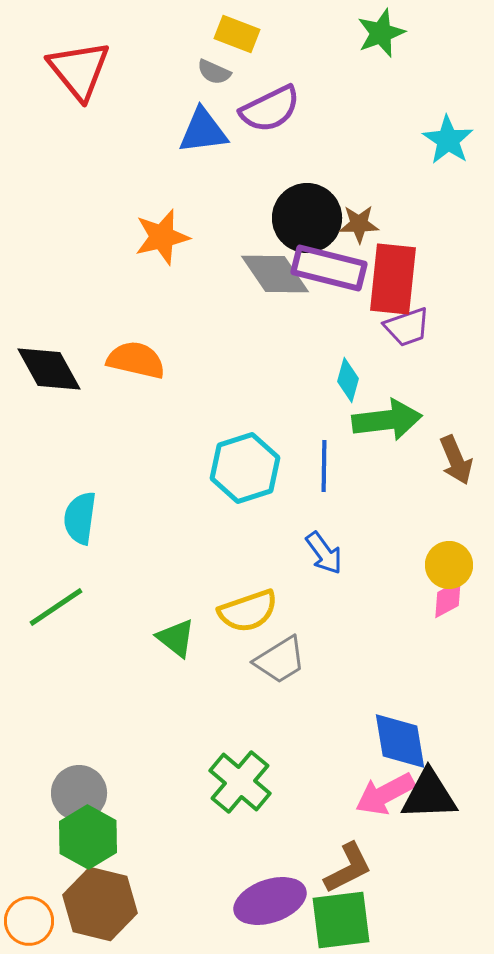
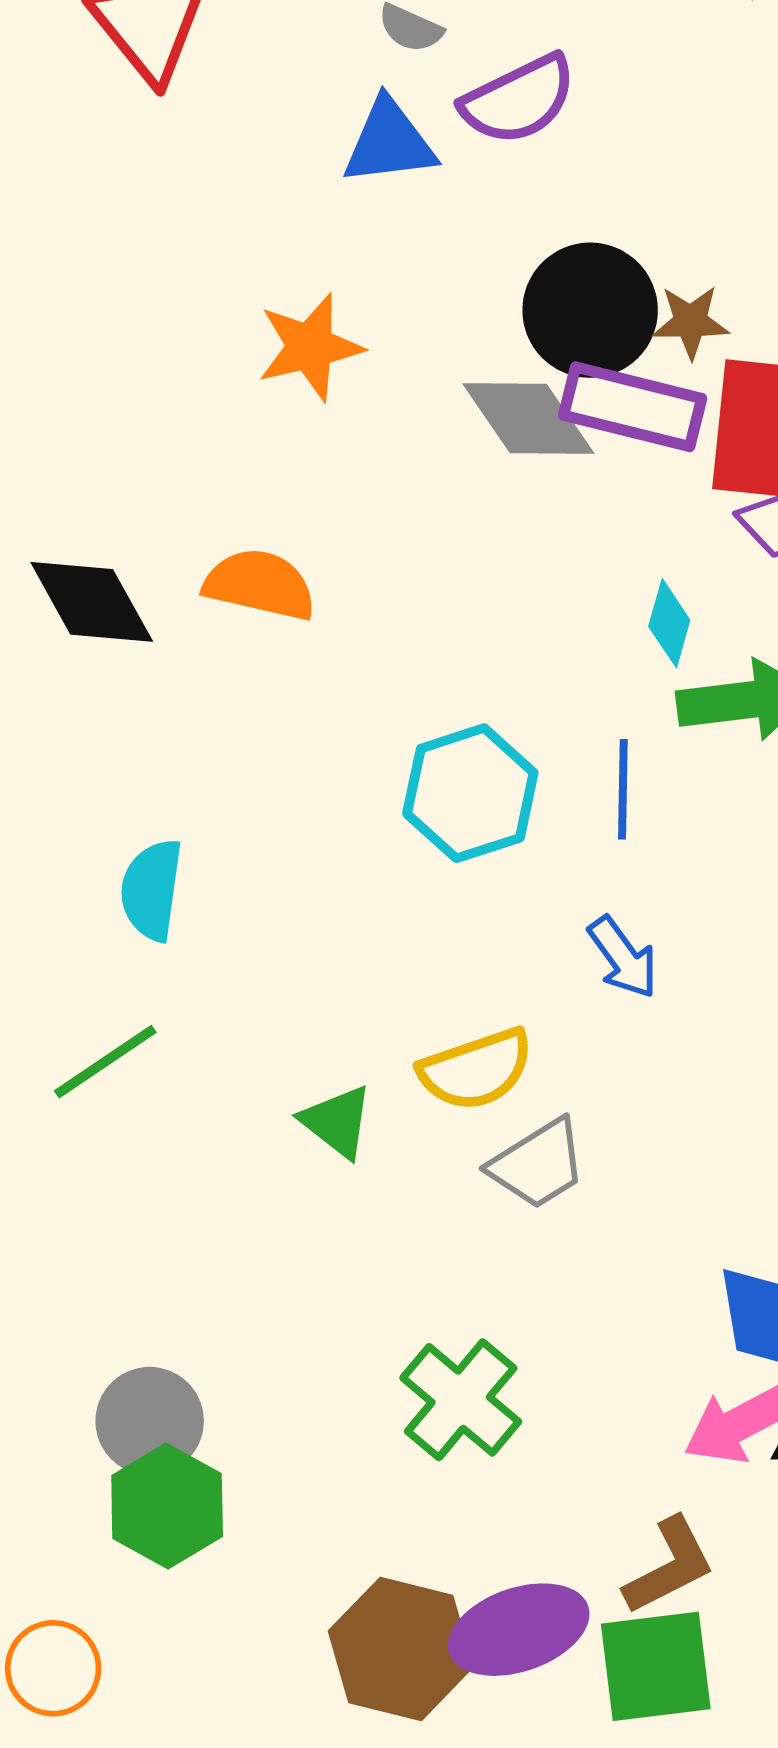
brown hexagon: (100, 904) -> (401, 1649), moved

